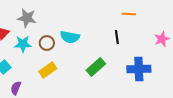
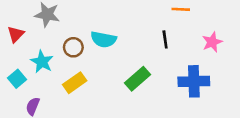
pink star: (162, 39) -> (212, 42), moved
cyan star: (23, 44) -> (42, 62), moved, turned 30

